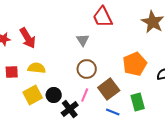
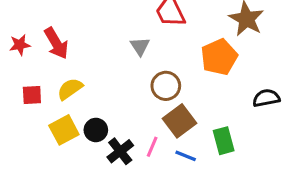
orange pentagon: (135, 64) -> (219, 57), moved
yellow semicircle: (37, 68) -> (70, 89), turned -42
brown circle: (87, 69) -> (166, 86), moved
pink line: (85, 95) -> (152, 147), moved

